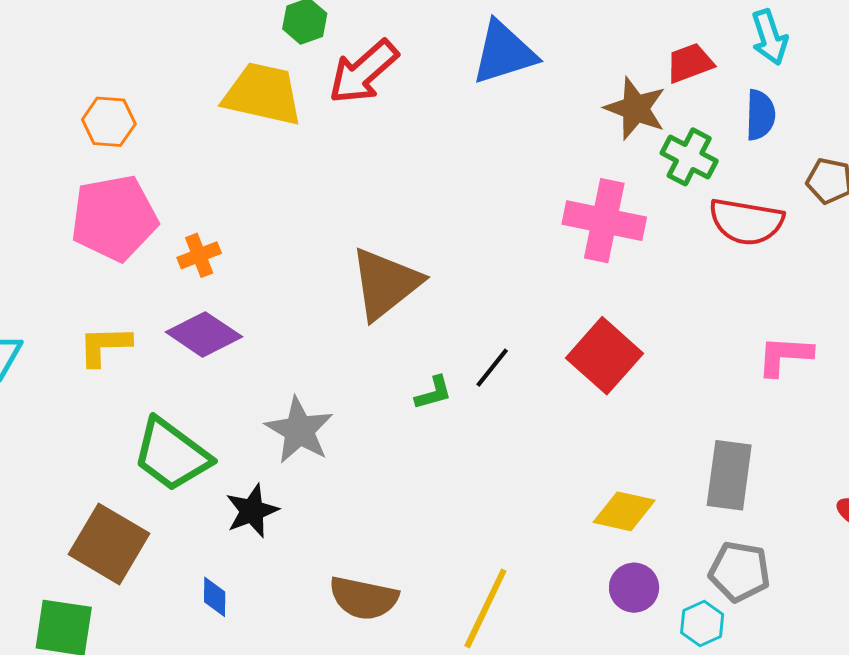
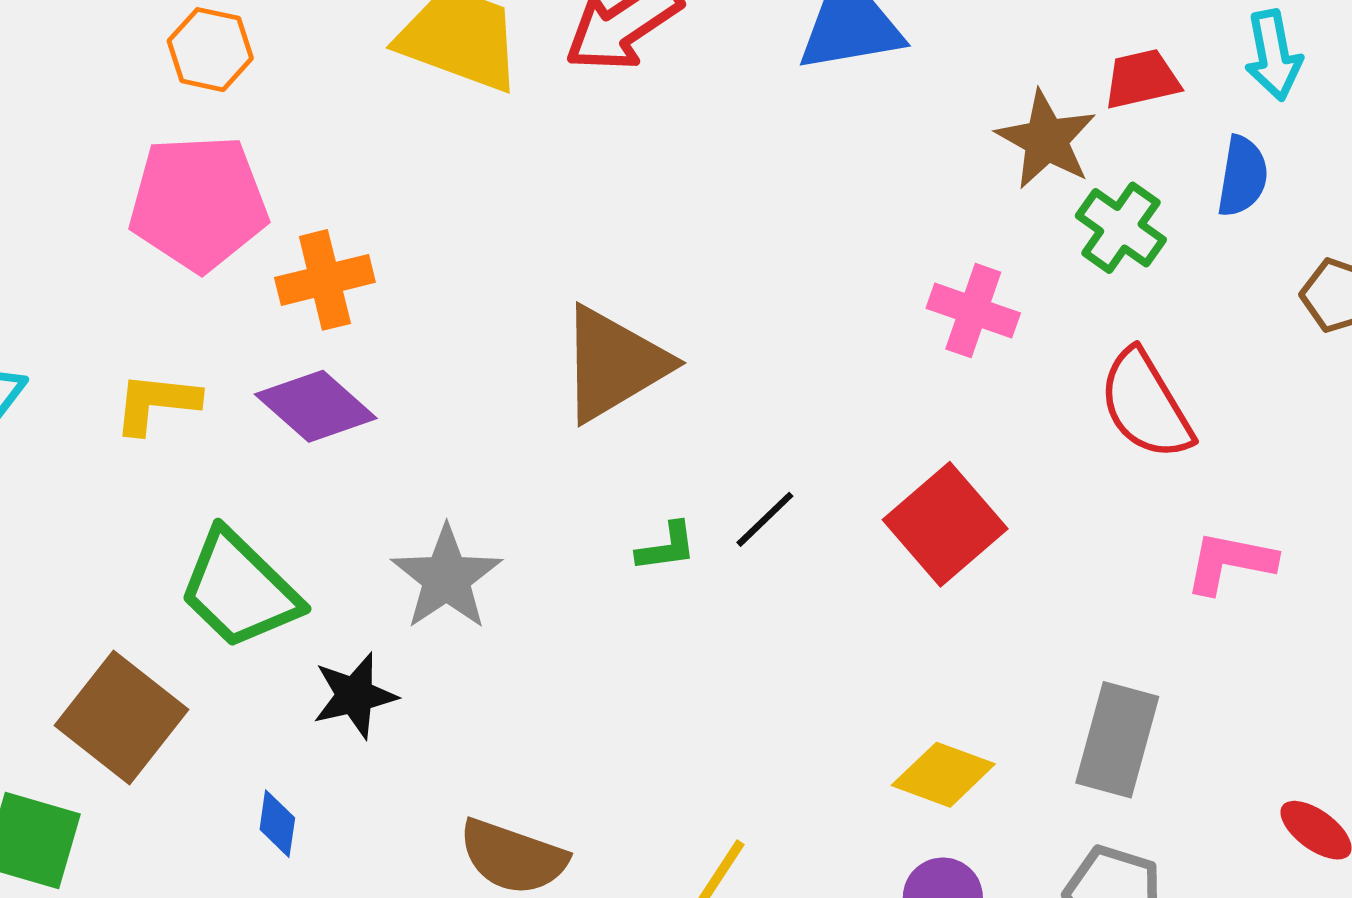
pink cross: (604, 221) -> (973, 311), size x0.7
red semicircle: (746, 222) -> (1146, 405), moved, turned 42
orange cross: (199, 255) -> (325, 280), size x1.4

